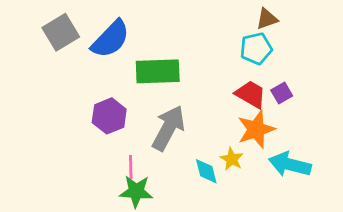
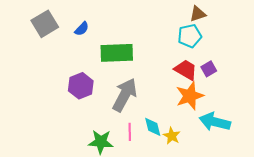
blue semicircle: (111, 39) -> (82, 29), size x0.5
yellow star: (232, 159) -> (172, 136), moved
pink line: (131, 167) -> (130, 132), moved

